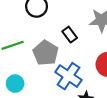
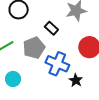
gray pentagon: (46, 53) -> (34, 48), turned 30

